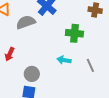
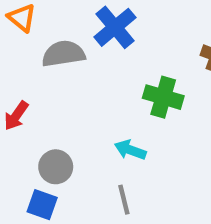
gray line: (90, 65) -> (124, 200), moved

